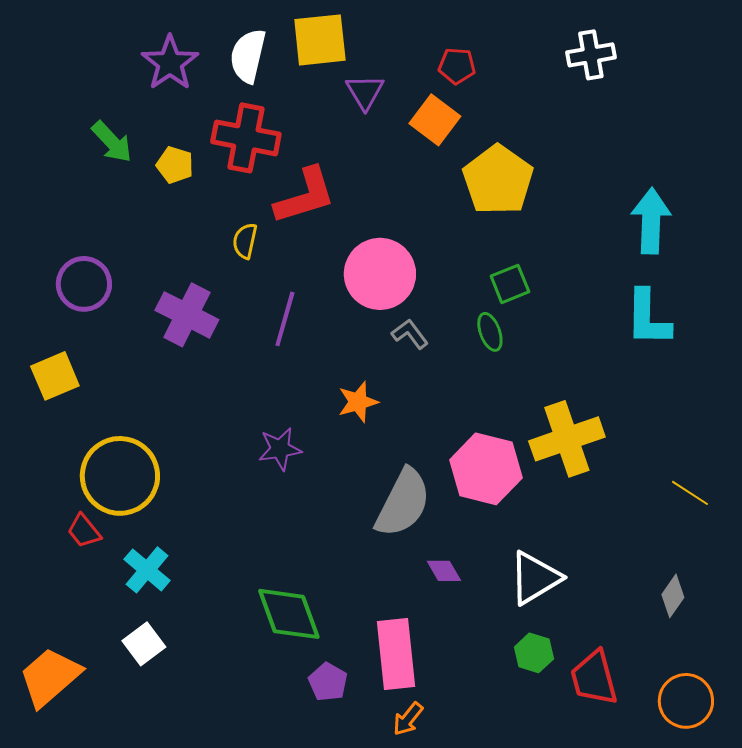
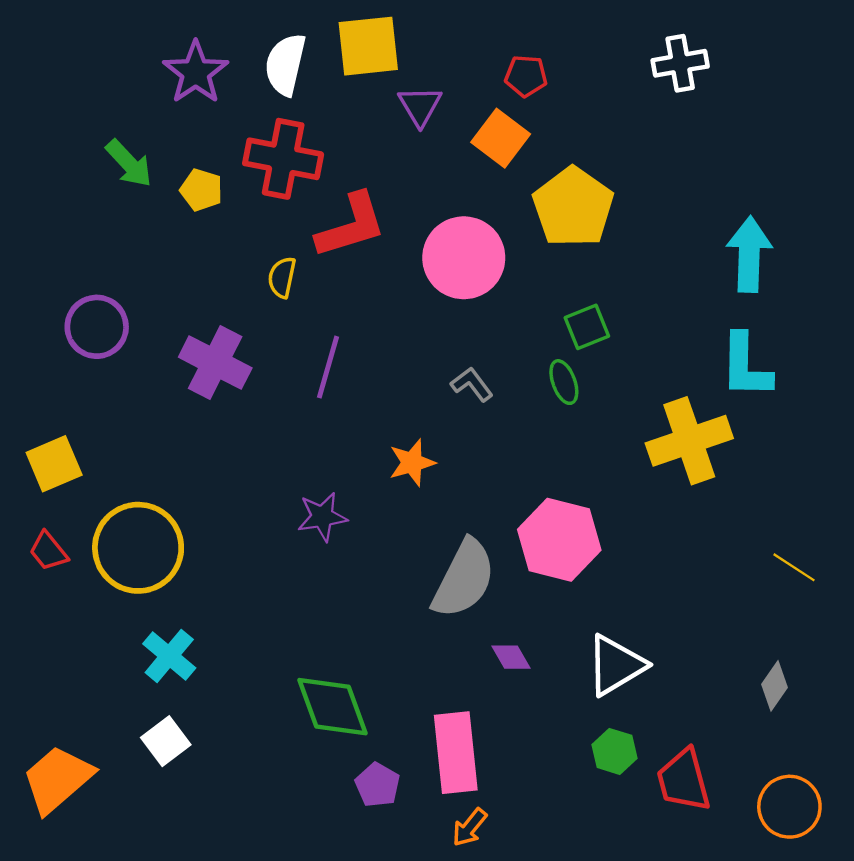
pink circle: (380, 274) -> (464, 258), moved
yellow square: (55, 376) -> (54, 464), moved
yellow cross: (567, 439) -> (689, 441), moved
red trapezoid: (84, 531) -> (48, 551), moved

